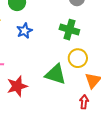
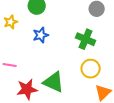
green triangle: (56, 74) -> (54, 82), moved

